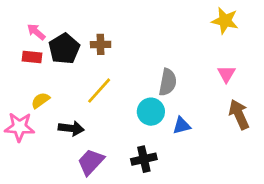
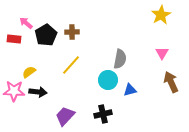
yellow star: (225, 21) -> (161, 15), turned 30
red rectangle: (32, 57) -> (14, 39), moved
black arrow: (71, 128) -> (38, 92), moved

